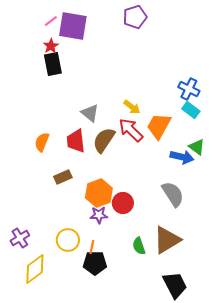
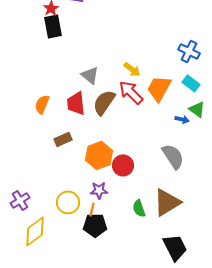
cyan rectangle: (191, 110) -> (191, 83), moved
blue arrow: (182, 157) -> (182, 119), size x0.6
purple star: (99, 215) -> (99, 190), moved

